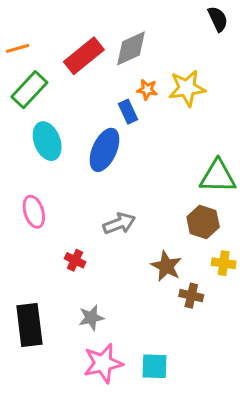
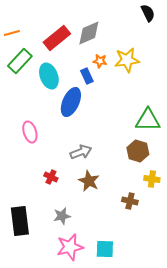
cyan ellipse: (47, 141) -> (49, 76), moved
pink ellipse: (34, 212) -> (30, 132), moved
brown star: (166, 266) -> (89, 181), moved

